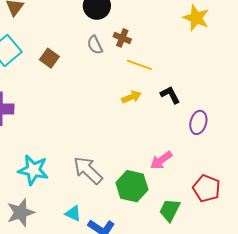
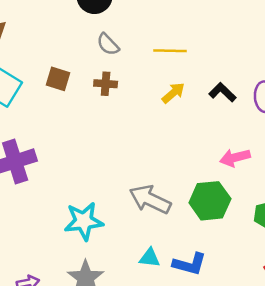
brown cross: (122, 38) -> (106, 84), moved
black L-shape: (170, 95) -> (223, 92), moved
pink arrow: (161, 160) -> (235, 158), turned 40

